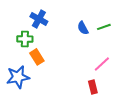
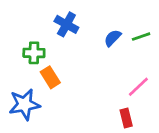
blue cross: (39, 19) -> (66, 24), moved
blue semicircle: (83, 28) -> (113, 38), turned 72

